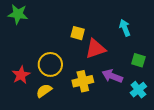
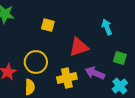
yellow square: (78, 33) -> (48, 25), moved
yellow semicircle: (44, 91) -> (30, 87), turned 126

